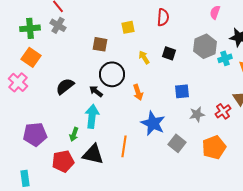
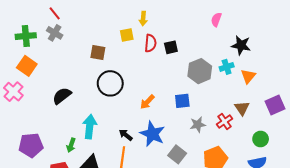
red semicircle: (163, 17) -> (150, 43), moved
gray hexagon: (205, 46) -> (200, 71), moved
black square: (169, 53) -> (171, 47), moved, turned -32
yellow arrow: (144, 57) -> (143, 19), moved, turned -144
black arrow: (96, 91) -> (126, 135), moved
orange arrow: (138, 92) -> (147, 102), moved, turned 63

